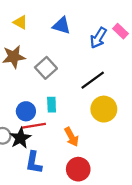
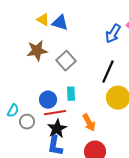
blue triangle: (62, 26) -> (60, 23), moved
black line: (93, 80) -> (108, 72), turned -30
black star: (20, 138) -> (57, 129), moved

